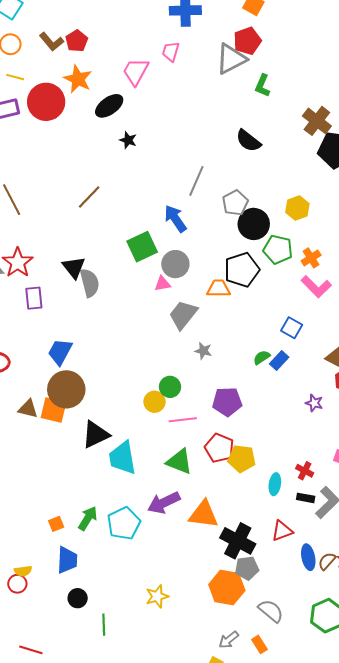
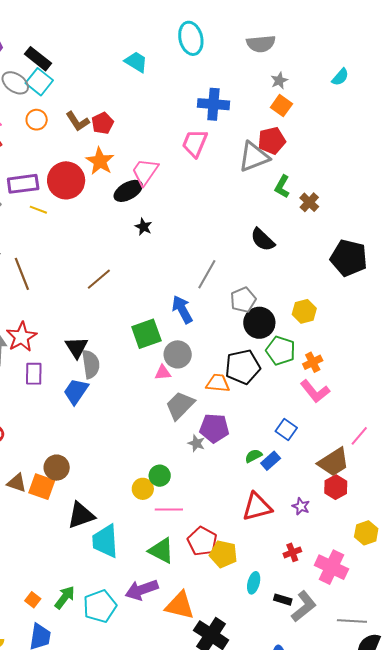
pink trapezoid: (171, 51) -> (195, 143), size x1.4
pink trapezoid: (136, 72) -> (145, 172), moved
yellow line: (15, 77) -> (38, 210), moved
brown cross: (317, 121) -> (309, 202), moved, size x0.7
blue trapezoid: (60, 352) -> (76, 391), moved
brown circle: (66, 389) -> (57, 468), size x0.7
purple pentagon: (227, 402) -> (214, 428), moved
red cross: (305, 471) -> (292, 552), moved, turned 36
orange square: (56, 524) -> (33, 600), turned -35
red triangle: (282, 531) -> (257, 507), moved, size x1.4

